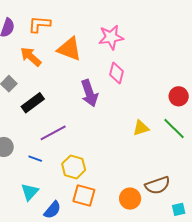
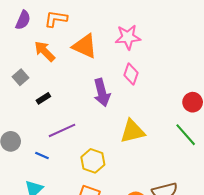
black rectangle: (33, 103) -> (43, 98), size x0.6
yellow triangle: (141, 128) -> (133, 131), moved, size x1.5
yellow hexagon: (74, 167) -> (93, 161), moved

